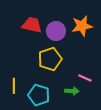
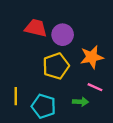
orange star: (82, 26) -> (92, 57), moved

